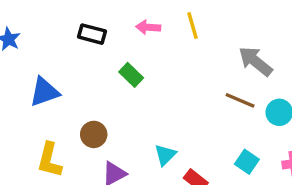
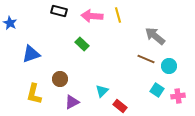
pink arrow: (148, 27) -> (92, 16), size x1.5
black rectangle: (92, 34) -> (59, 11), moved
cyan square: (247, 162) -> (157, 90), moved

